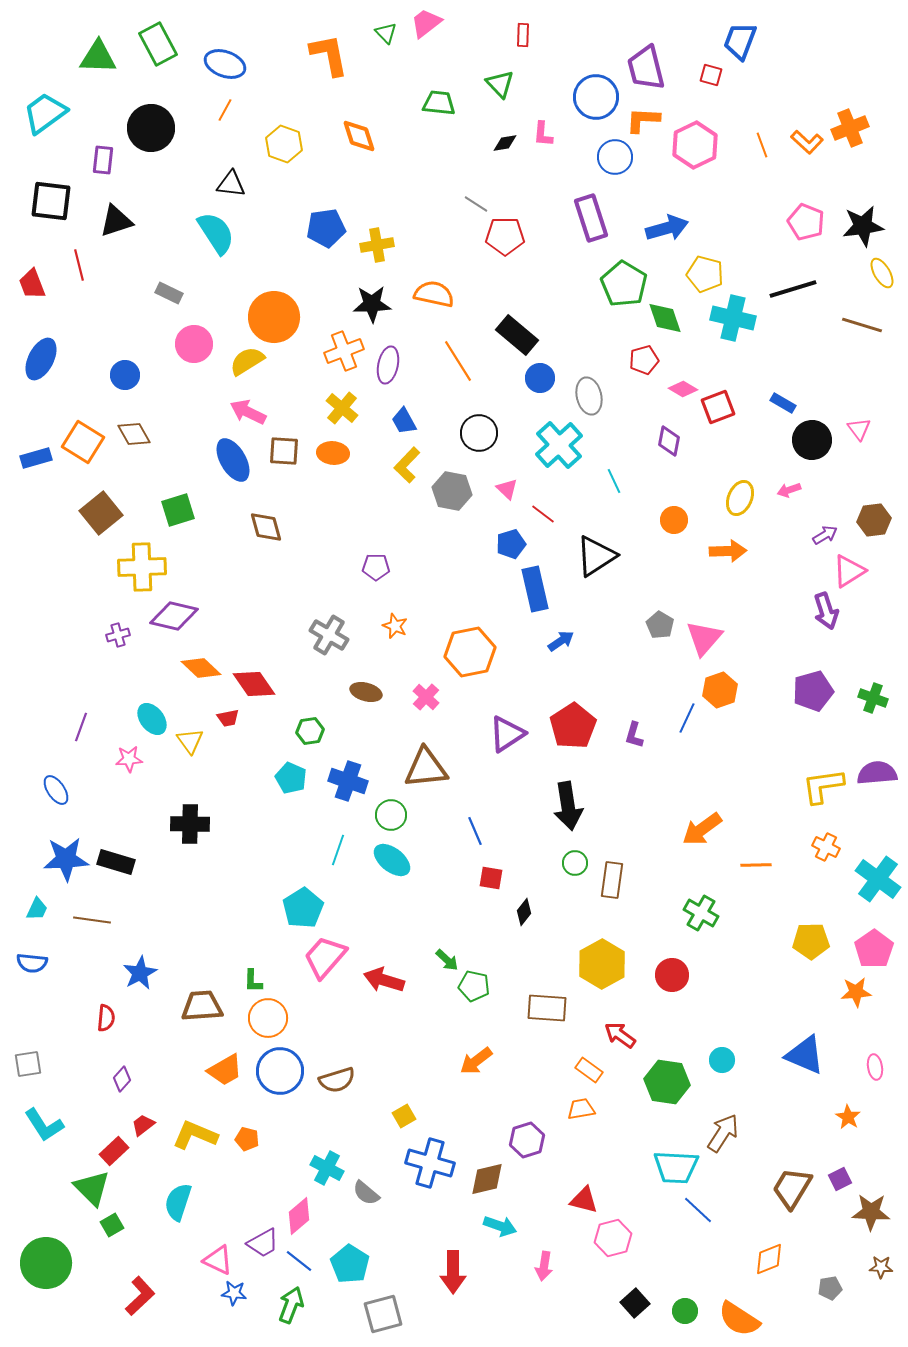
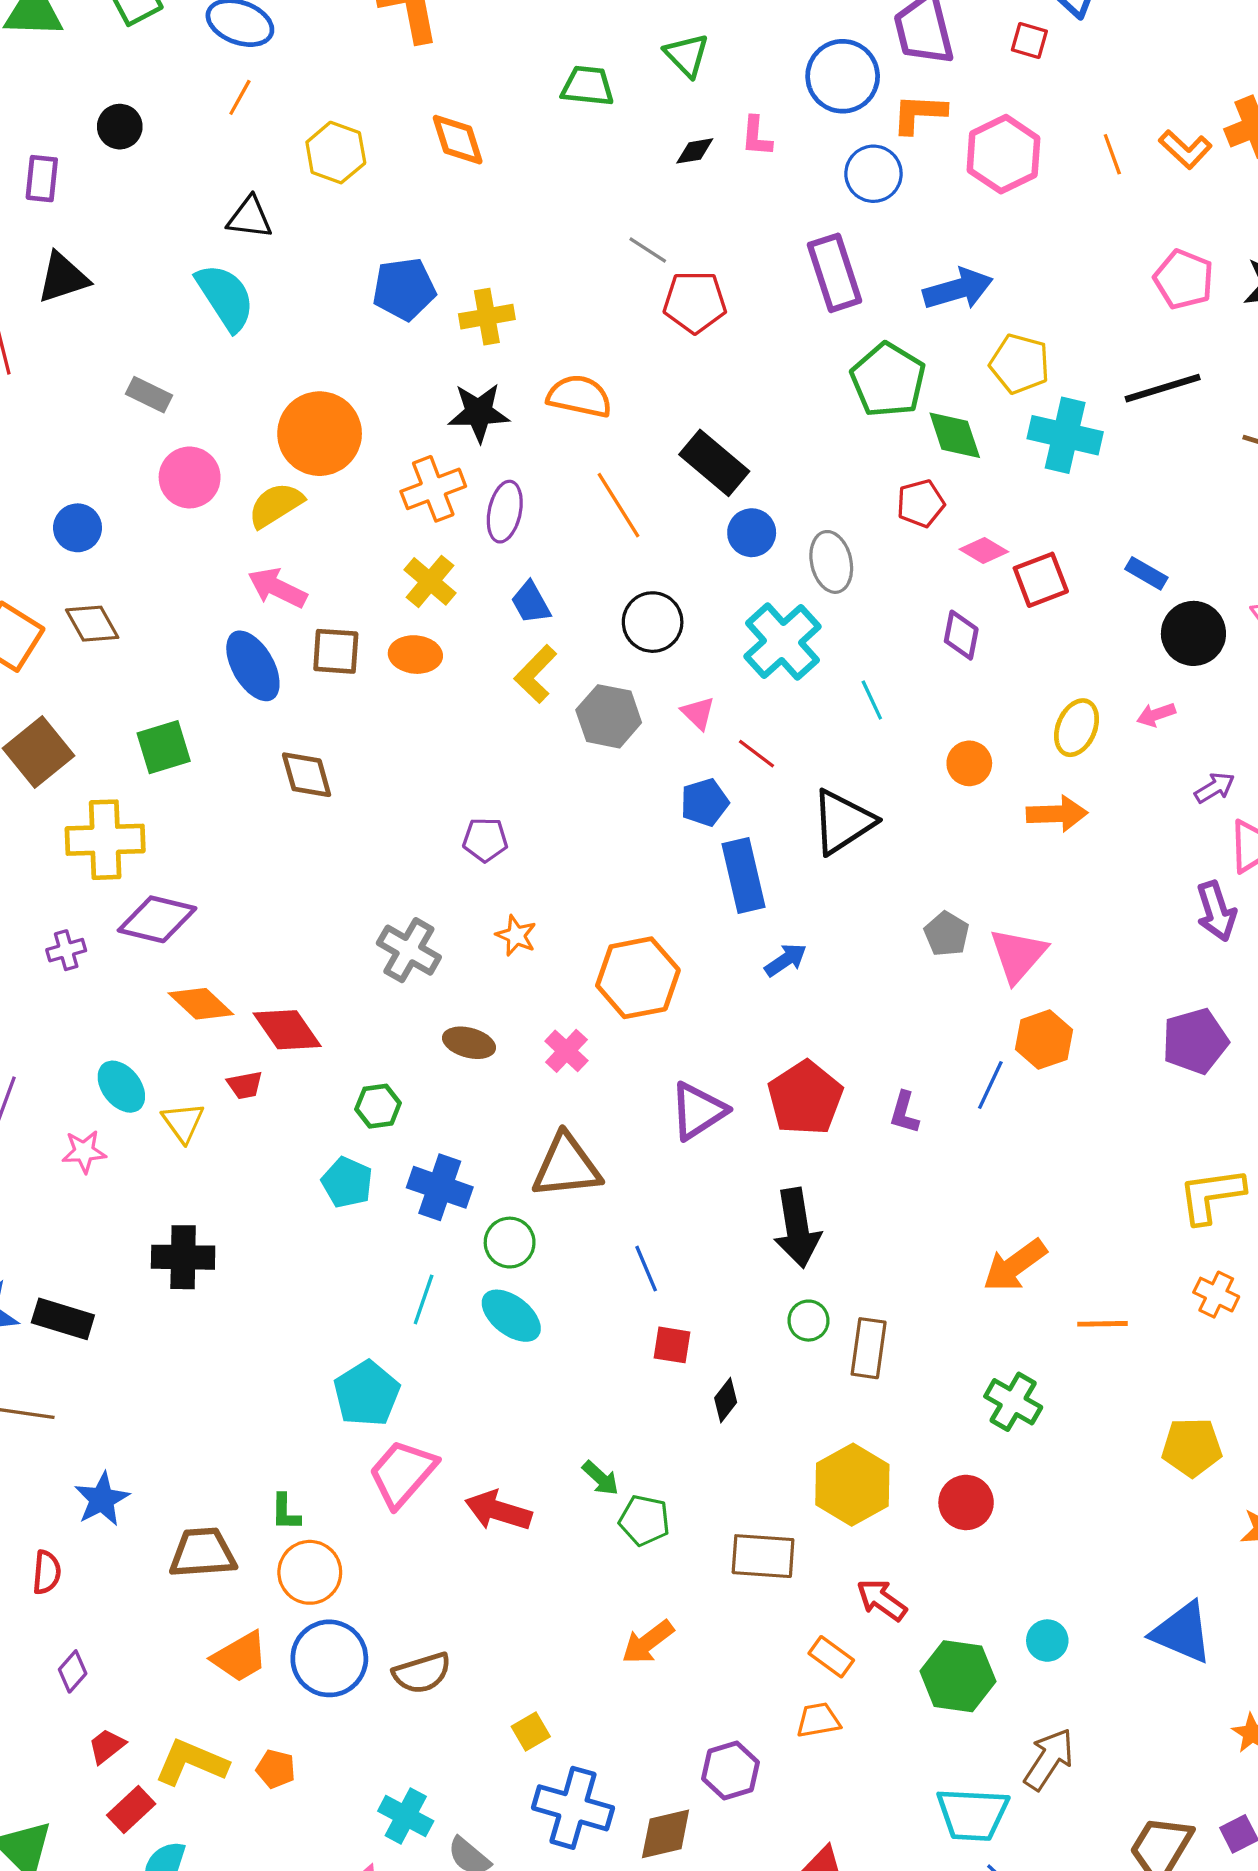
black circle: (151, 128) -> (120, 127), size x0.6
red rectangle: (114, 1151) -> (131, 1809), moved

